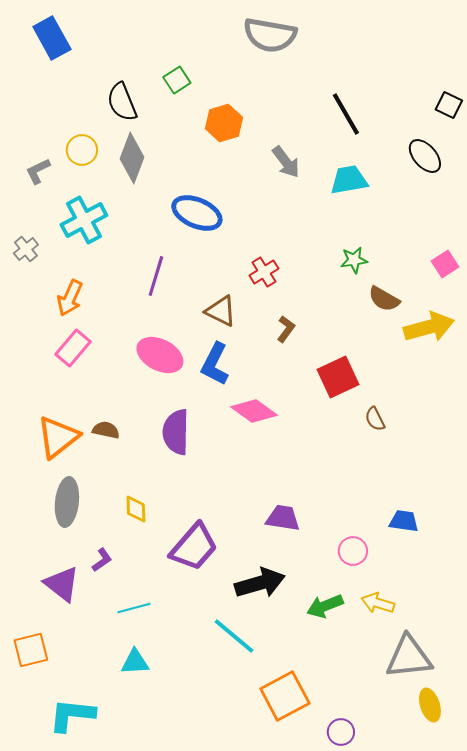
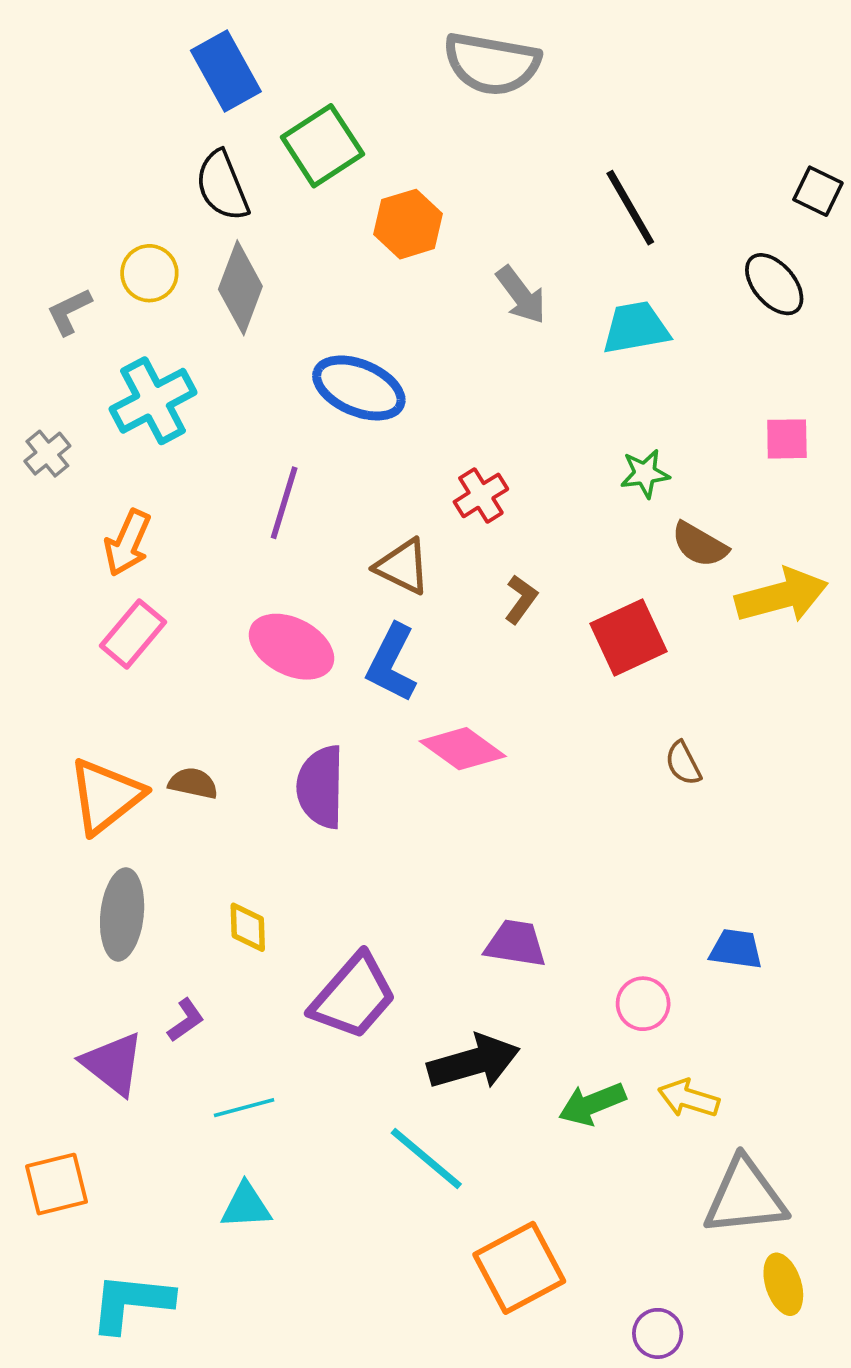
blue rectangle: (52, 38) -> (226, 71), moved
green square: (177, 80) -> (322, 146), size x1.6
pink square: (445, 264) -> (787, 439), moved, turned 32
red square: (338, 377) -> (628, 638), moved
purple circle: (341, 732) -> (658, 1333), moved

